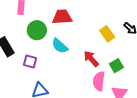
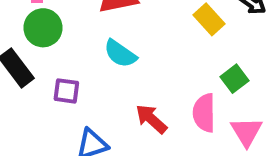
green circle: (37, 30) -> (43, 28), moved
red arrow: (91, 59) -> (151, 119), moved

